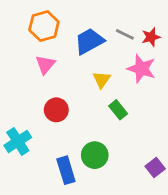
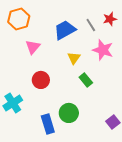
orange hexagon: (44, 26) -> (19, 19), moved
gray line: (125, 34) -> (91, 25), turned 32
red star: (151, 37) -> (110, 19), moved

